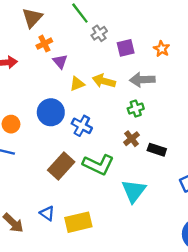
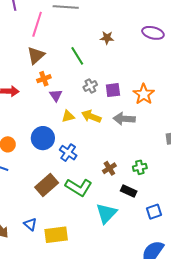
gray cross: (99, 33) -> (90, 86), moved
orange star: (162, 49) -> (144, 94), size x1.5
green cross: (136, 109) -> (140, 167), moved
black rectangle: (157, 150) -> (129, 191), moved

